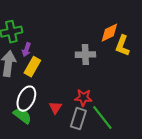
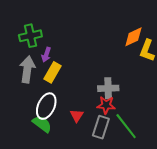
gray cross: (85, 55) -> (108, 88), moved

